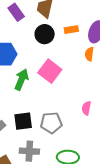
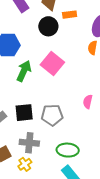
orange rectangle: (71, 30) -> (70, 15), moved

